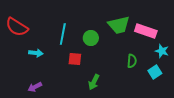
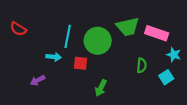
red semicircle: (17, 27) -> (18, 29), size x0.7
green circle: (91, 38) -> (98, 41), size x1.6
cyan arrow: (36, 53) -> (54, 57), moved
purple arrow: (35, 87) -> (38, 80), moved

